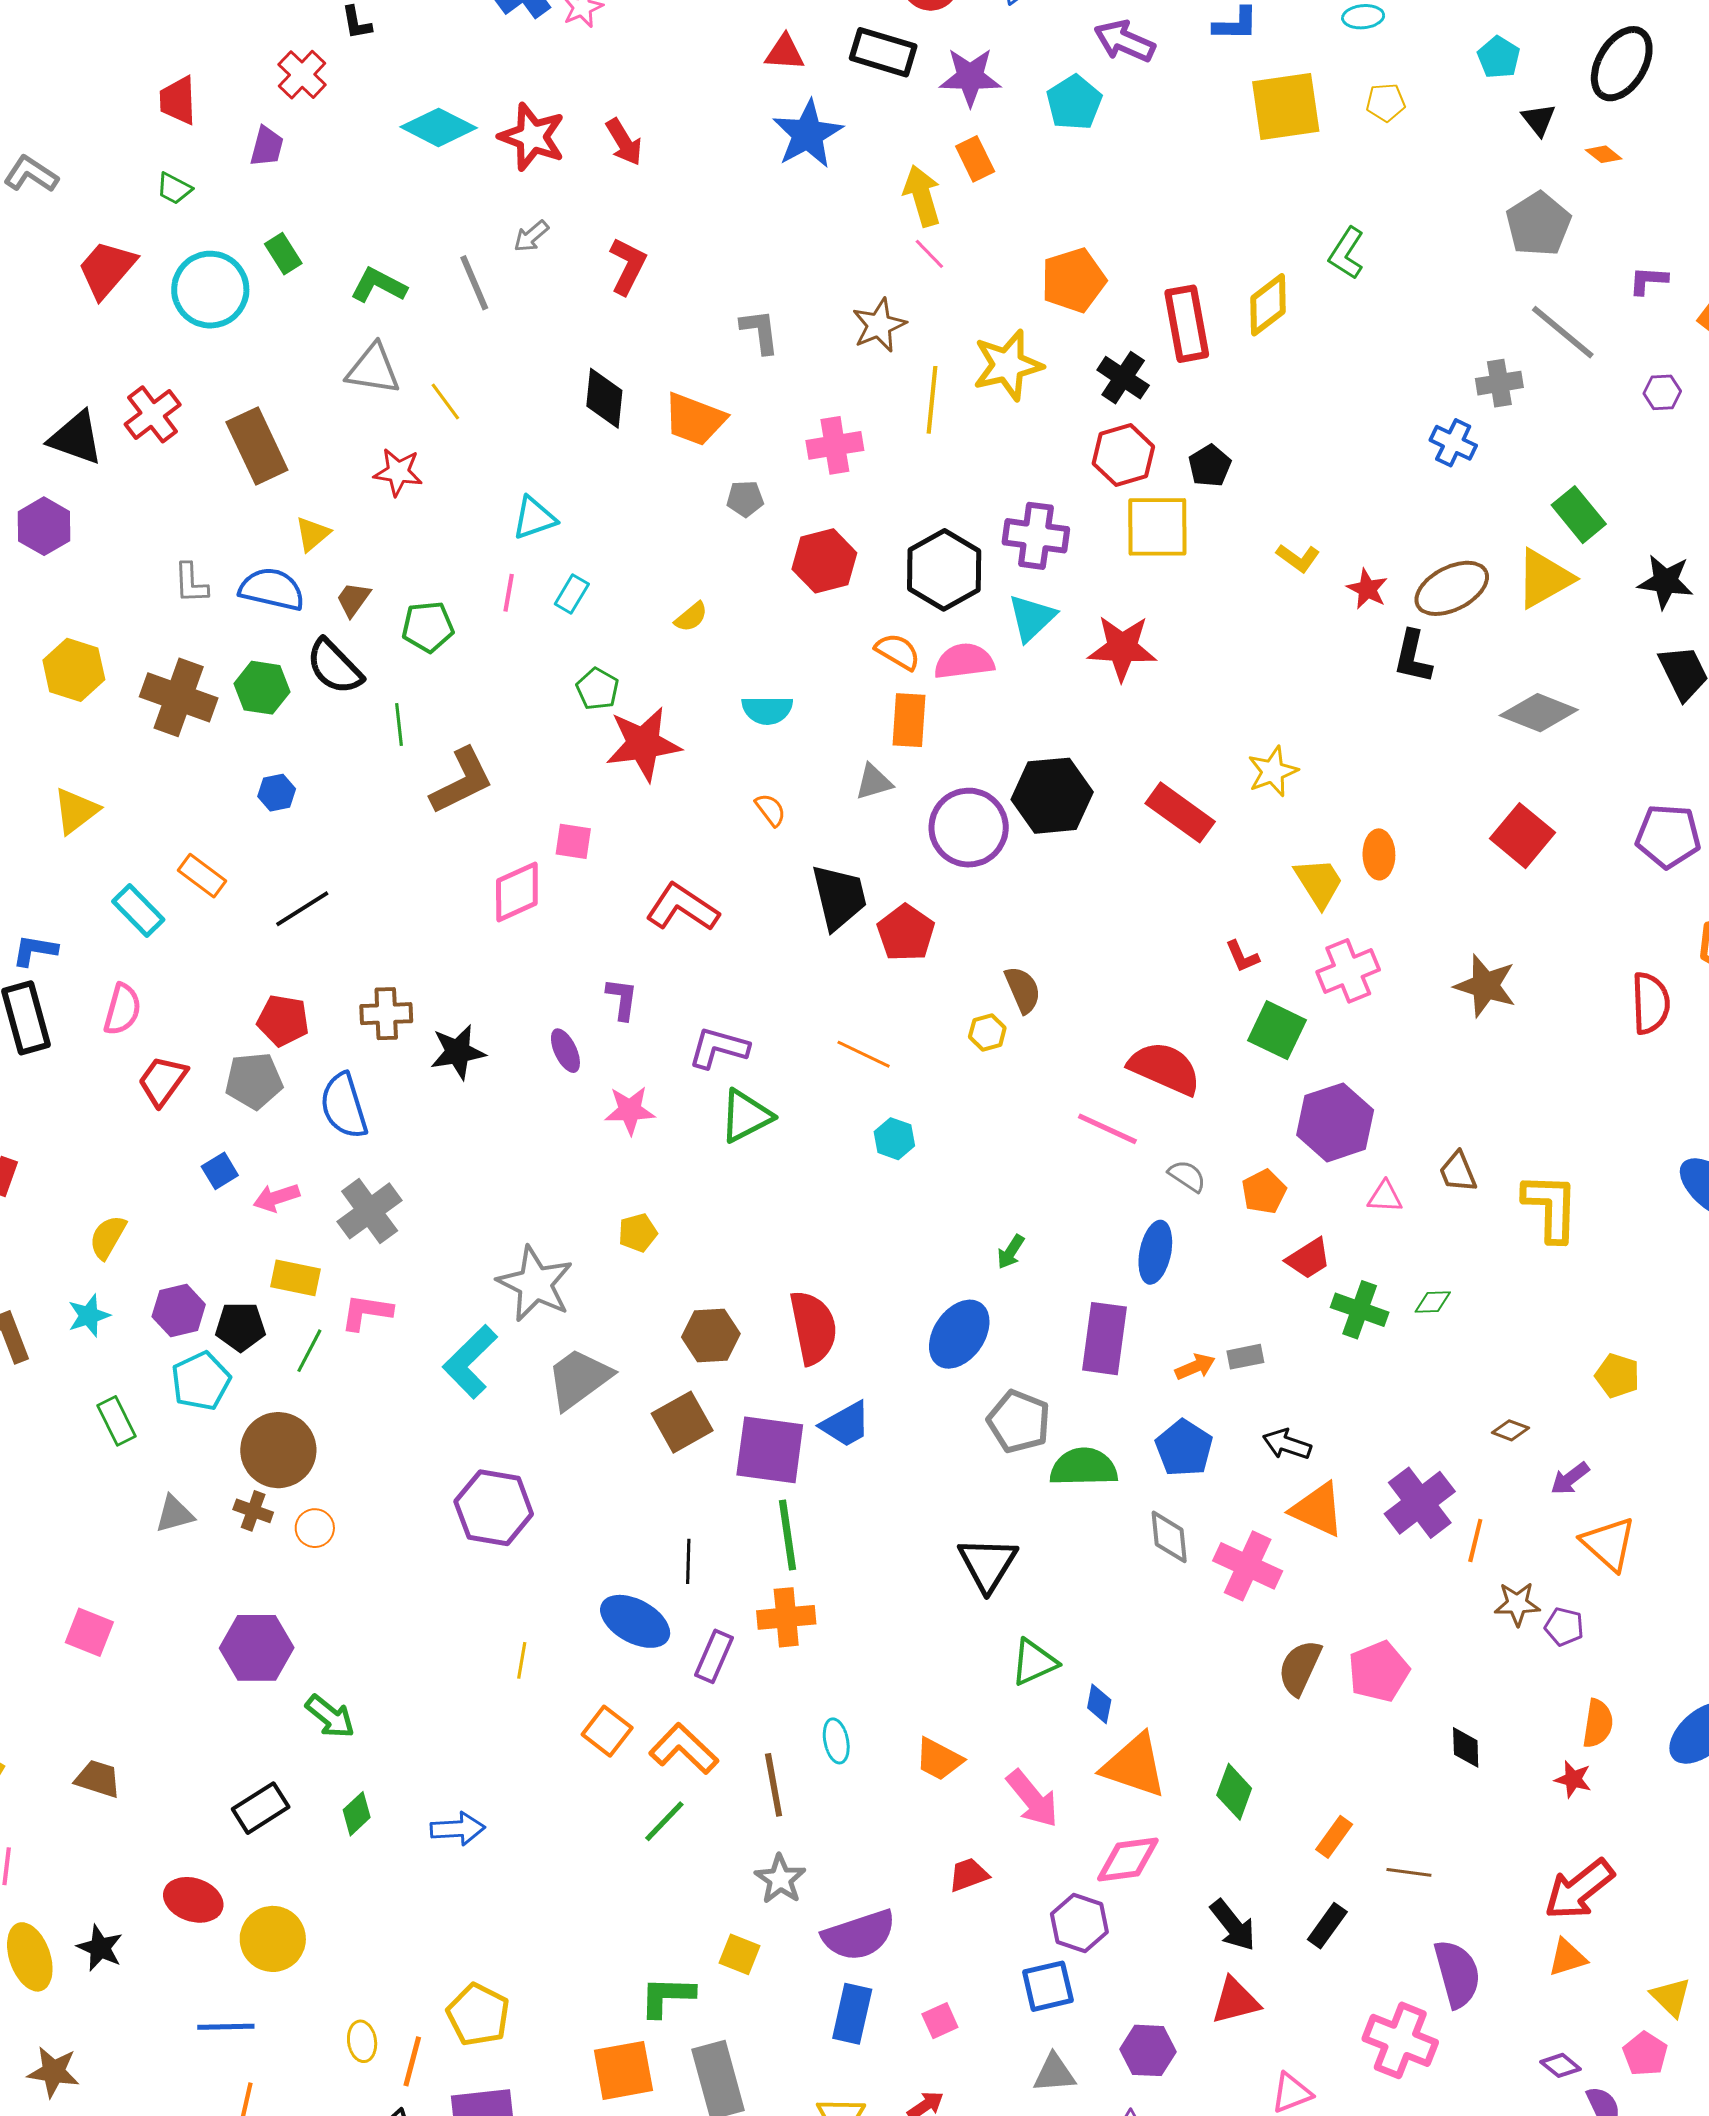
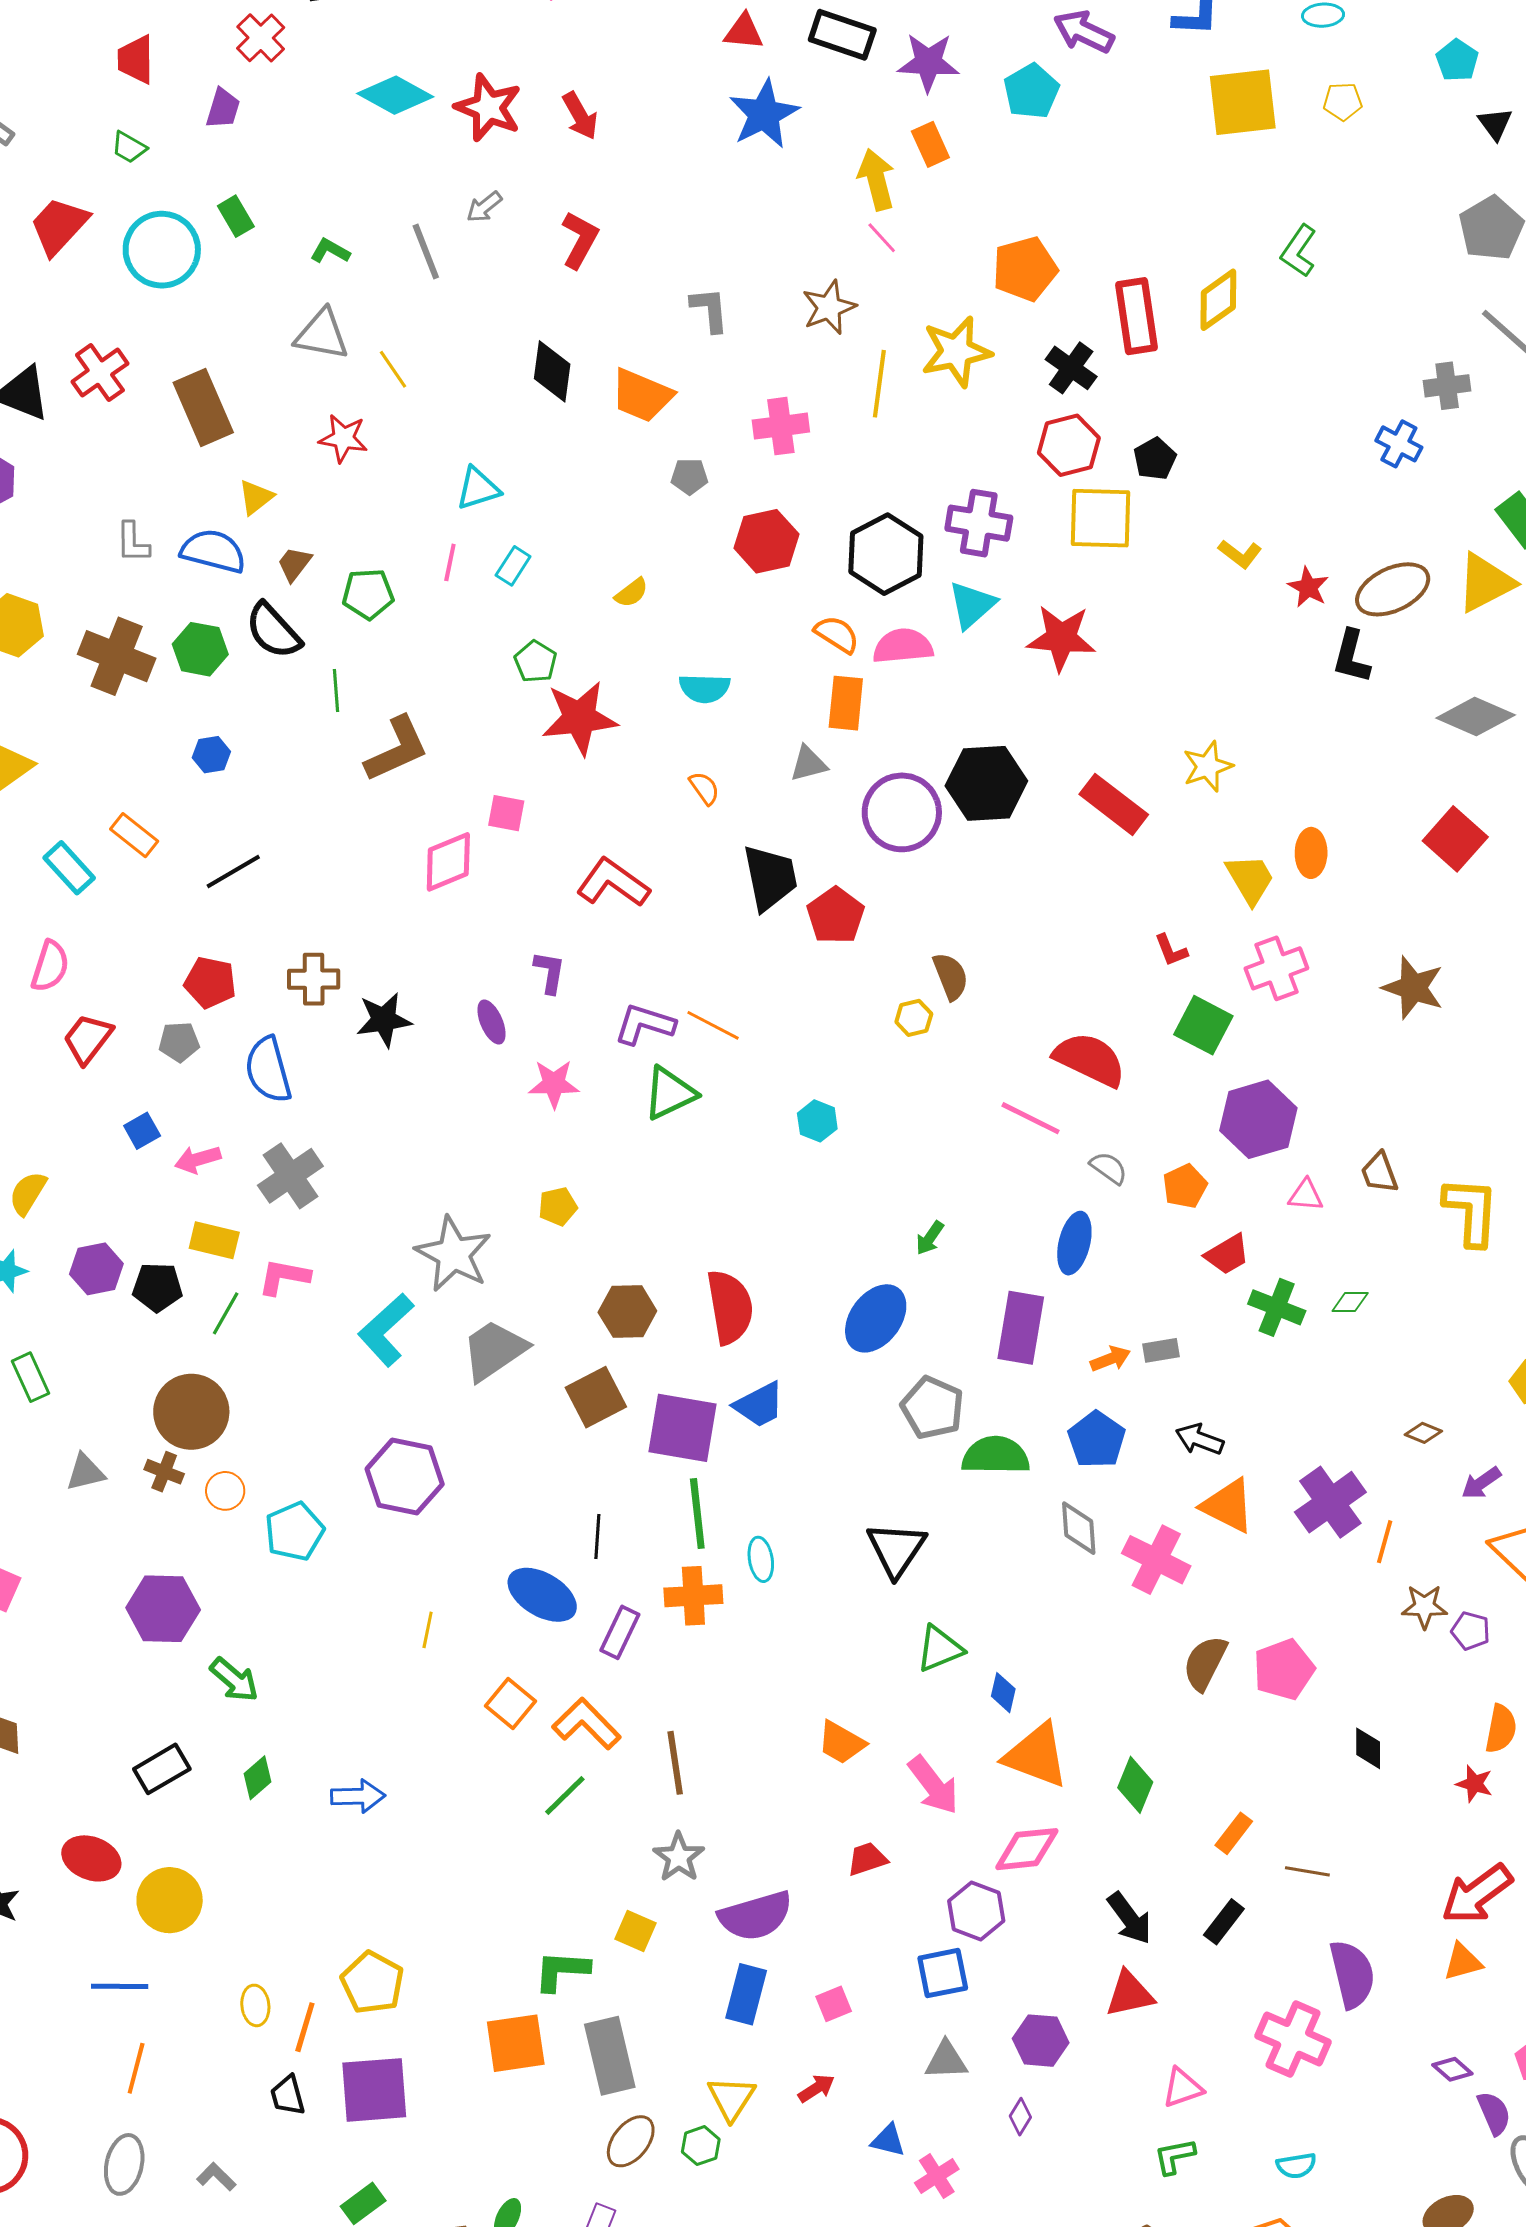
green L-shape: (379, 285) -> (330, 251), size x0.7
orange line: (864, 1054) -> (713, 1025), moved
gray pentagon: (254, 1081) -> (179, 1042), size x0.7
cyan pentagon: (201, 1381) -> (294, 1531), moved
cyan ellipse: (836, 1741) -> (761, 1559), moved

